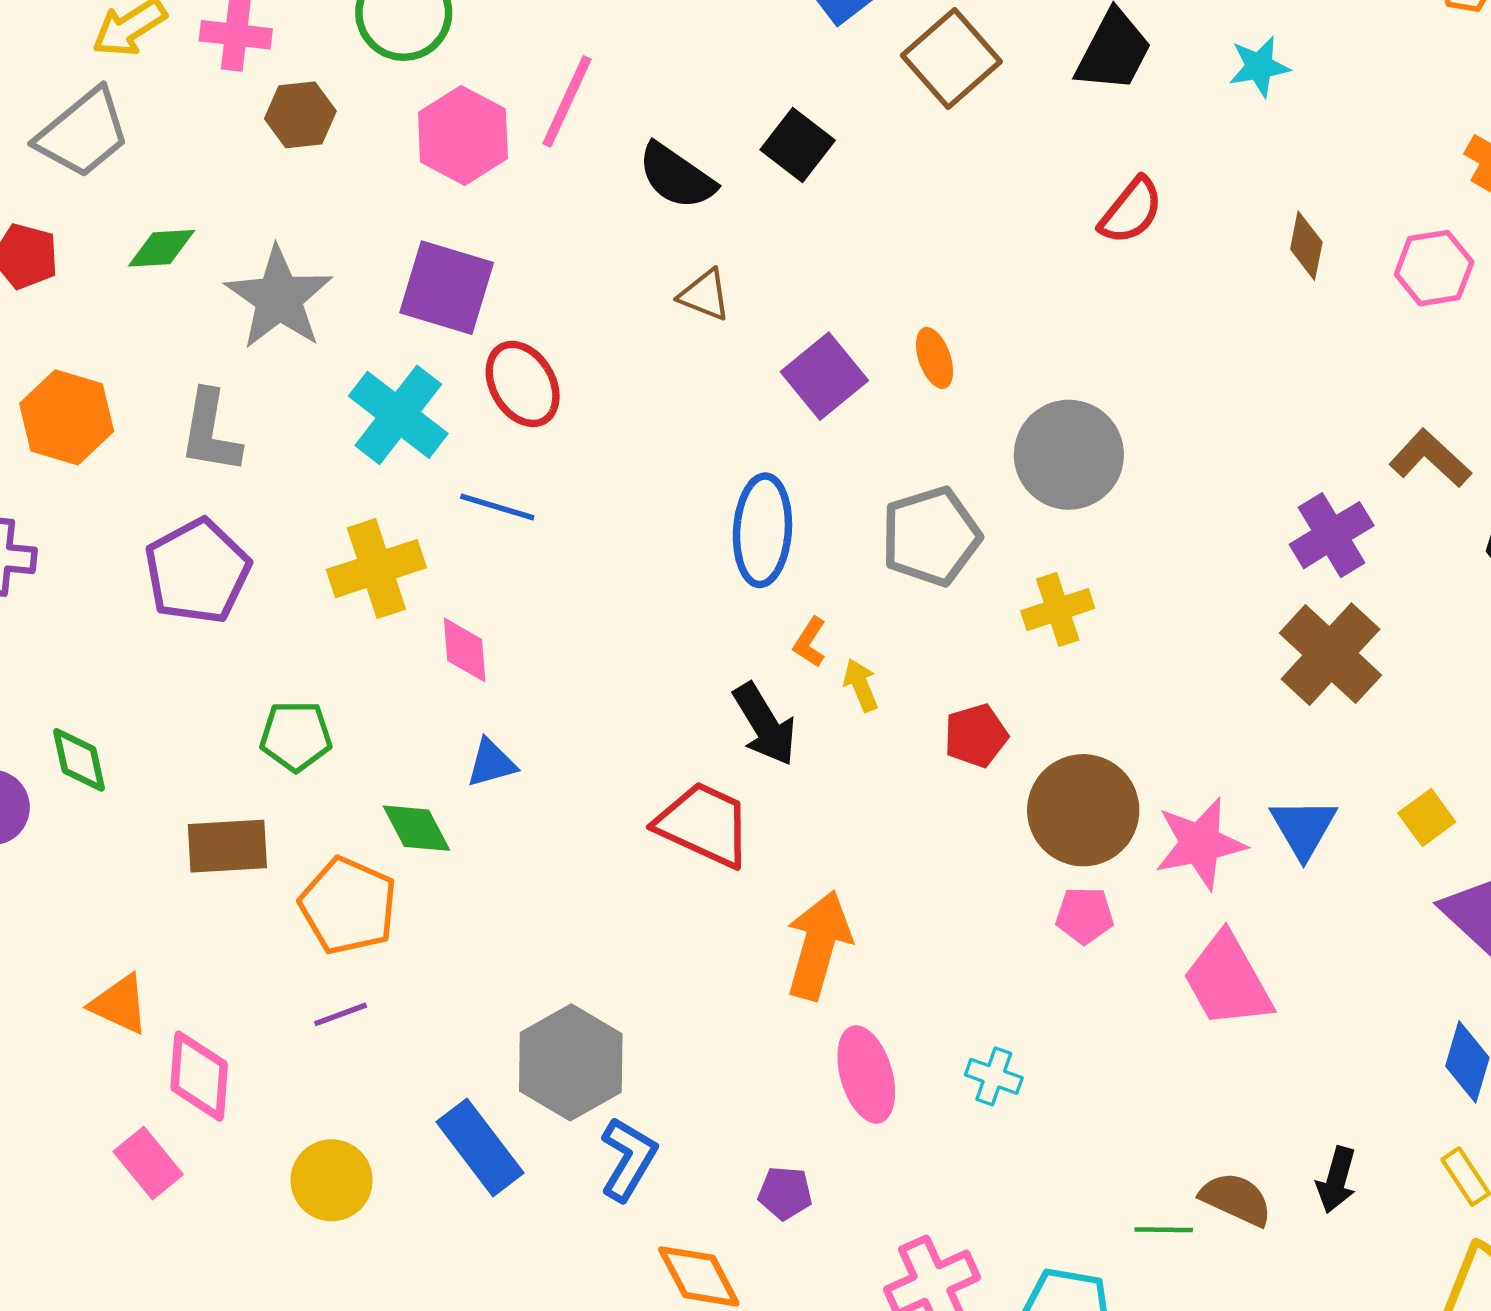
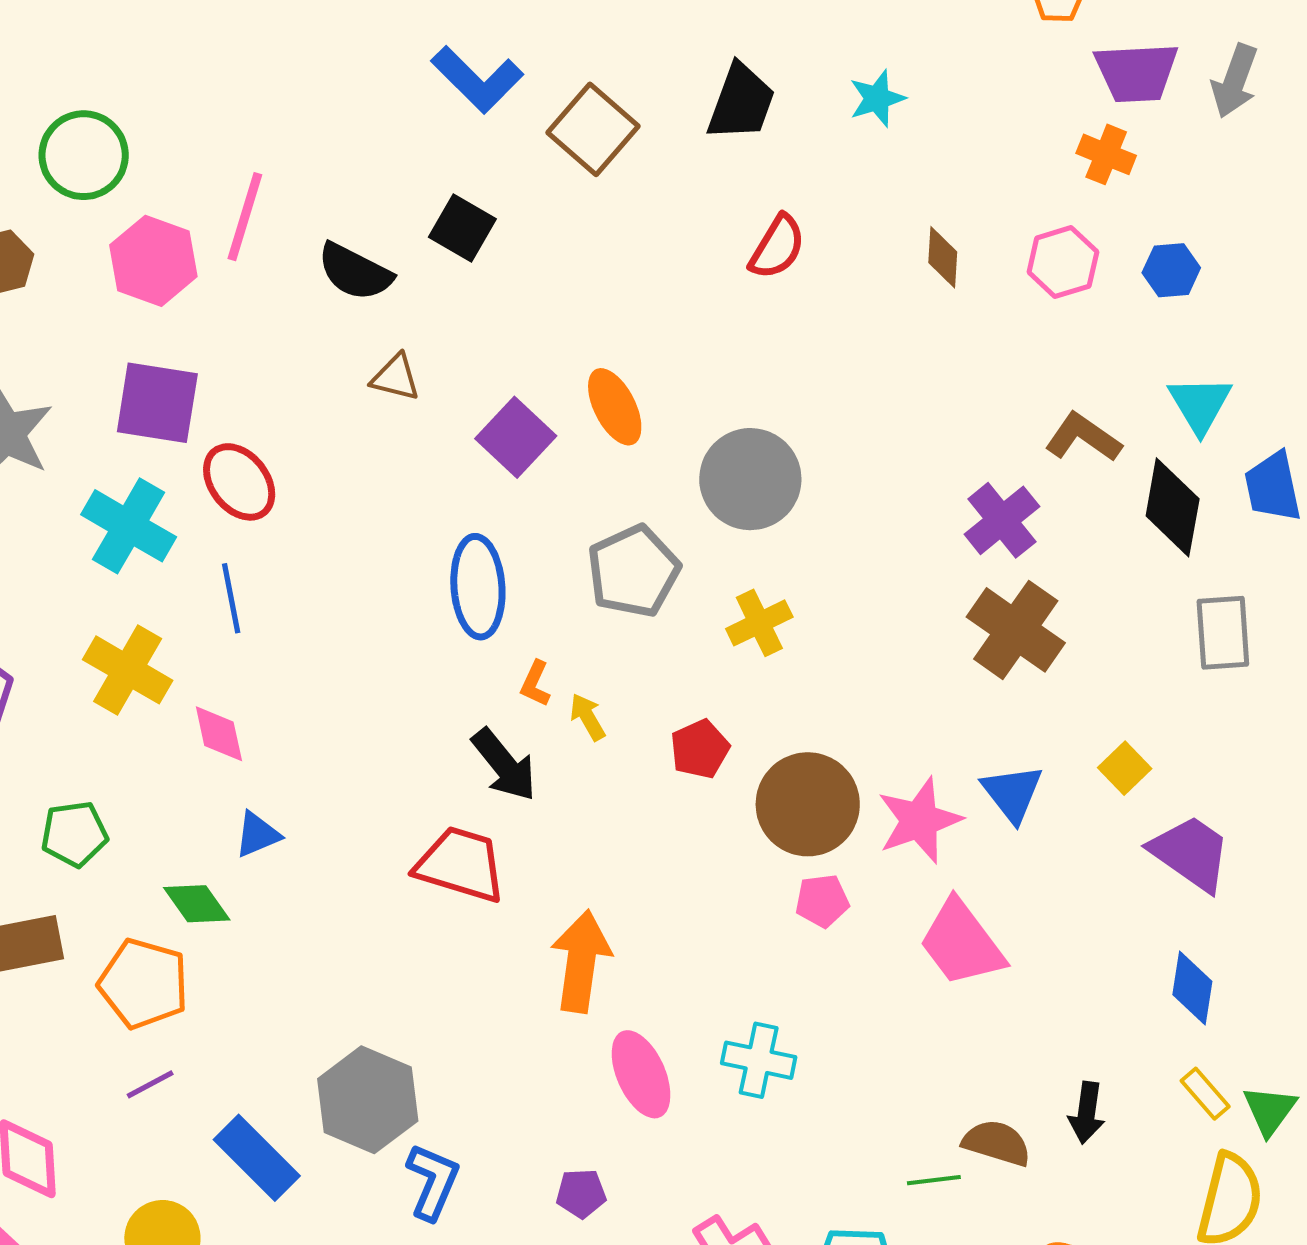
orange ellipse: (935, 358) -> (615, 407), size x1.4
blue line: (497, 507) -> (231, 598), turned 70
yellow cross: (376, 569) -> (128, 670), turned -34
cyan cross: (994, 1076) -> (759, 1060), size x1.4
blue rectangle: (480, 1147) -> (257, 1158), moved

